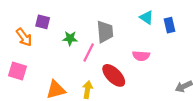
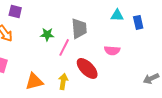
cyan triangle: (147, 17) -> (117, 15), turned -32
purple square: (43, 22) -> (15, 11), moved

